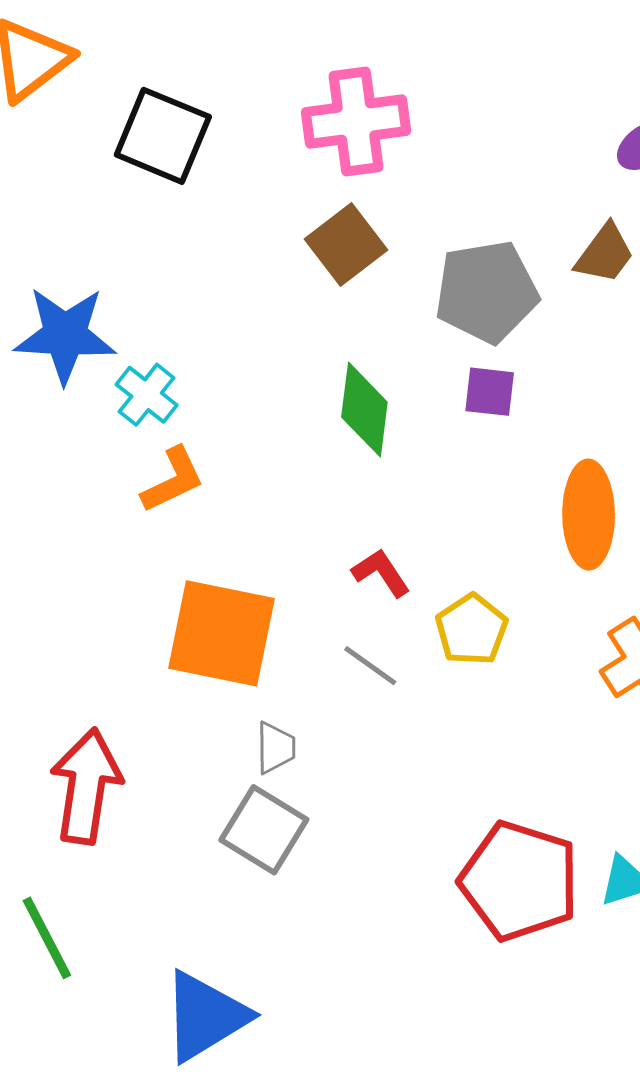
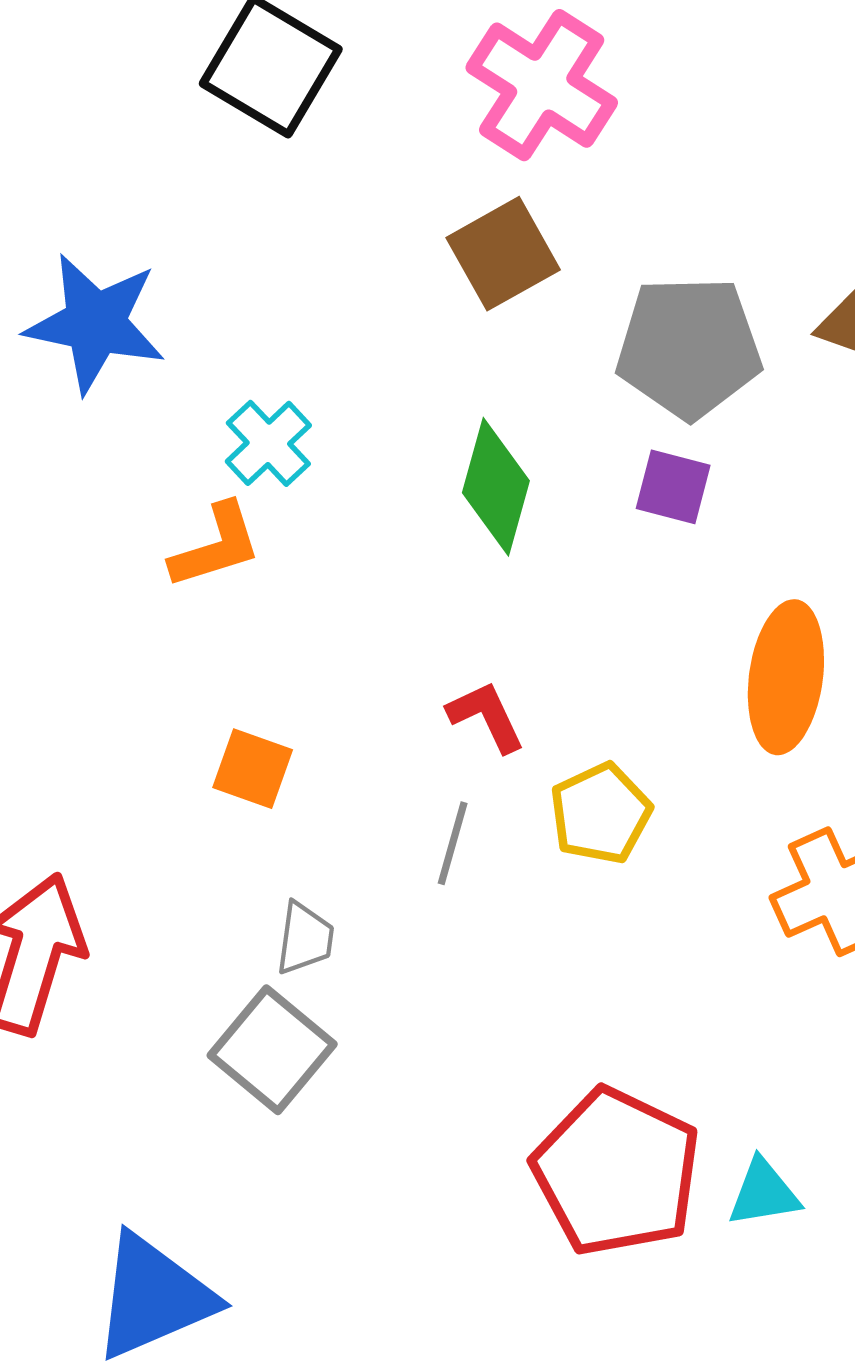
pink cross: (356, 122) -> (542, 85), turned 32
cyan cross: (147, 395) -> (268, 443), moved
orange square: (221, 633) -> (253, 769), size x0.5
gray line: (370, 666) -> (453, 843), turned 62

